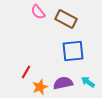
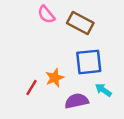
cyan arrow: (88, 82) -> (103, 90), moved
orange star: (40, 87) -> (55, 78), moved

